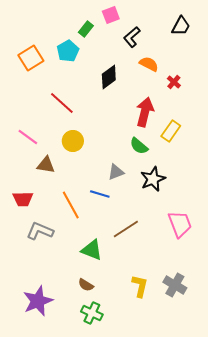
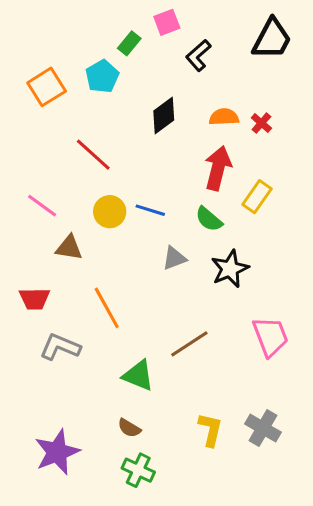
black trapezoid: (181, 26) -> (272, 39), size x1.4
orange semicircle: (149, 64) -> (224, 117), moved, turned -30
blue line: (100, 194) -> (150, 210), moved

